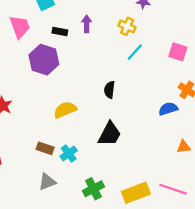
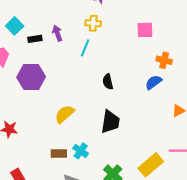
black rectangle: (60, 31) -> (35, 39), moved
cyan line: (135, 52) -> (85, 48), moved
black semicircle: (109, 90) -> (108, 82), moved

